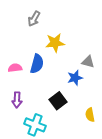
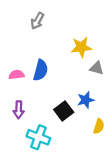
yellow star: (55, 43) -> (81, 47), moved
blue star: (75, 78) -> (86, 100), moved
yellow semicircle: (90, 115) -> (99, 126), turned -152

